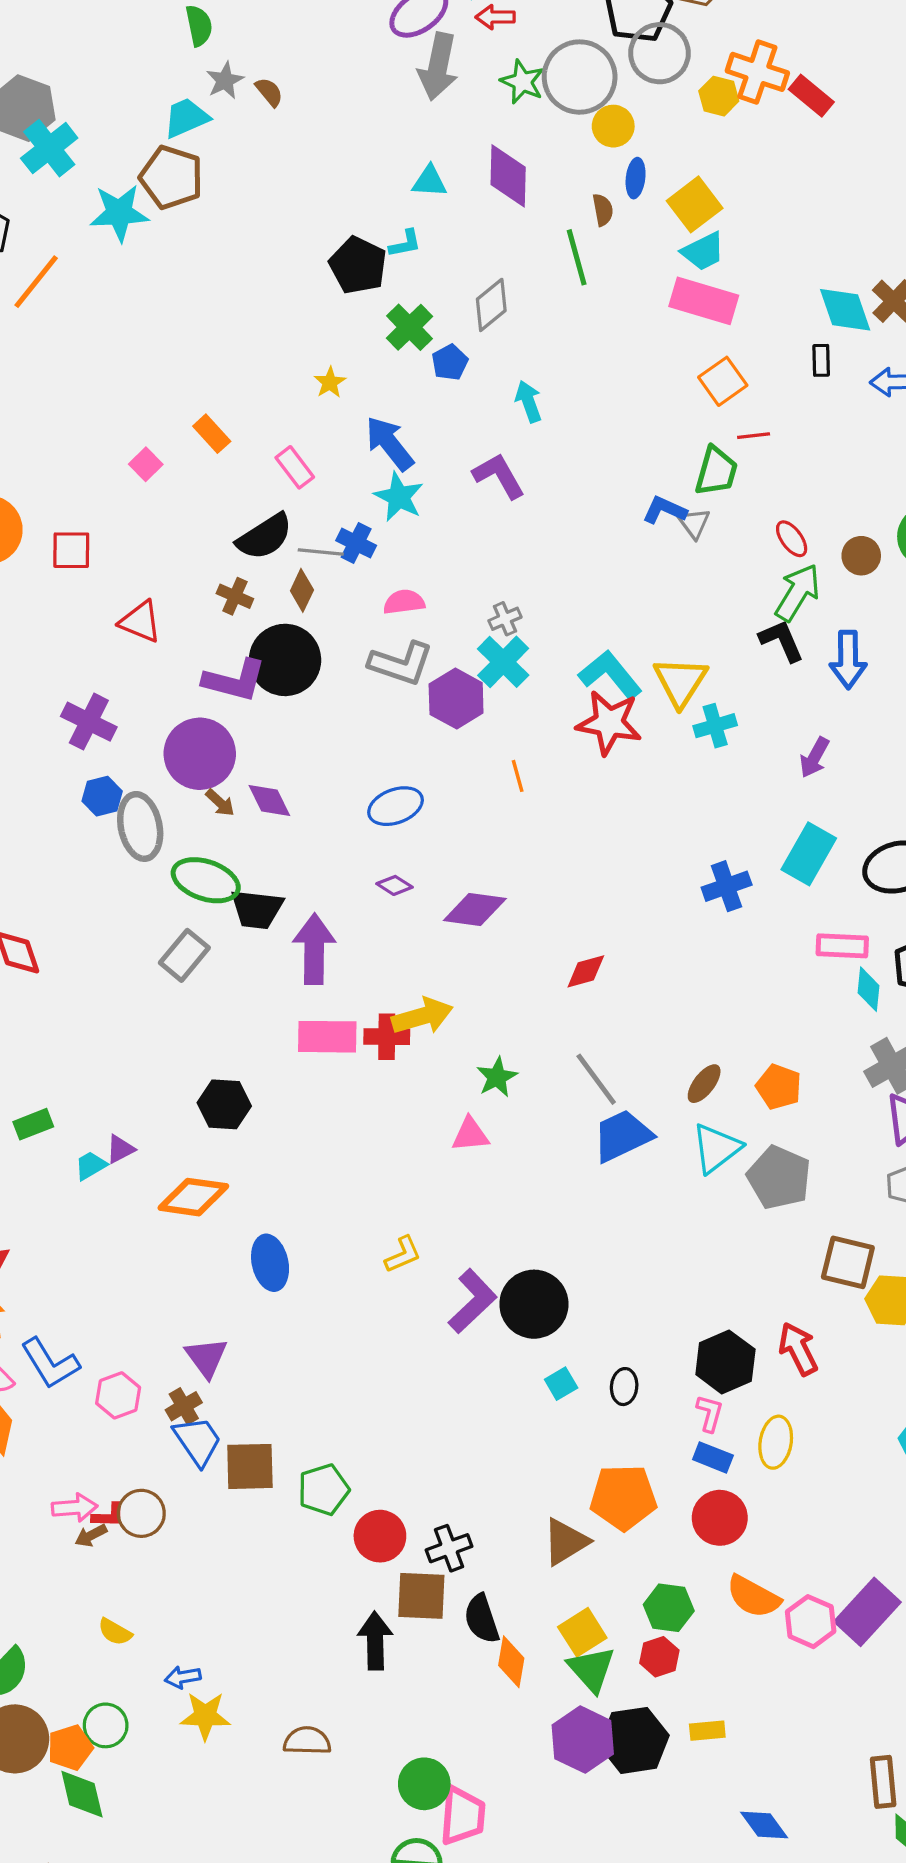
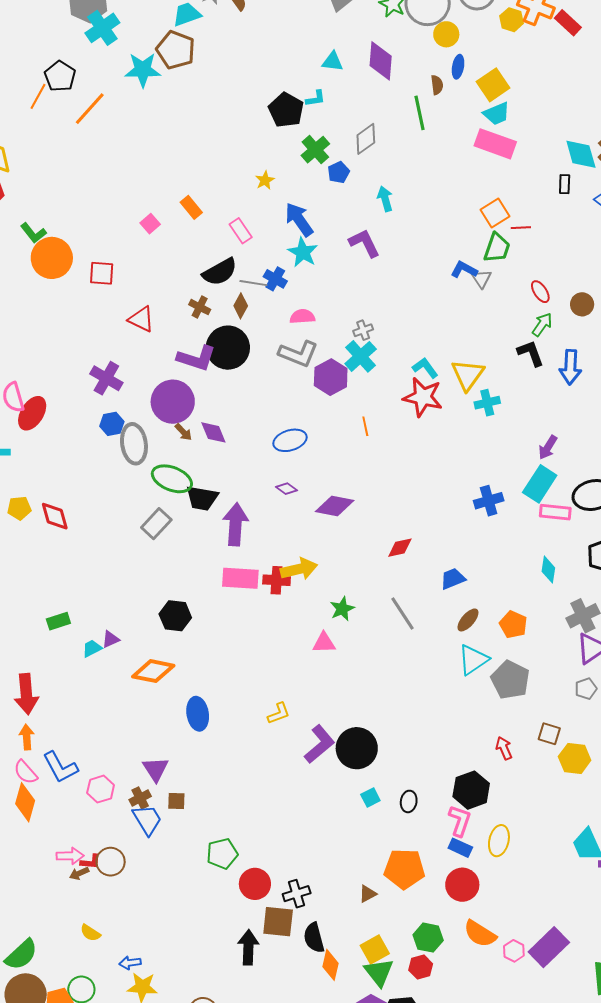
orange square: (723, 381) -> (495, 213), moved
green arrow: (798, 593) -> (542, 325), size x0.7
cyan L-shape: (610, 675) -> (425, 368), size x0.7
purple arrow: (814, 757) -> (548, 447), moved
pink rectangle: (842, 946) -> (555, 512), moved
cyan diamond: (869, 989) -> (548, 570), moved
blue trapezoid: (622, 1136) -> (453, 579), moved, size x0.7
brown square: (848, 1262) -> (549, 734), size x0.7
red arrow: (798, 1349) -> (504, 748), moved, size x0.7
pink L-shape: (710, 1413) -> (460, 821), size x1.4
brown square: (250, 1466) -> (176, 801), moved, size x0.6
brown triangle: (566, 1542) -> (368, 894), size x0.6
pink hexagon: (811, 1622) -> (514, 951), size x0.7

